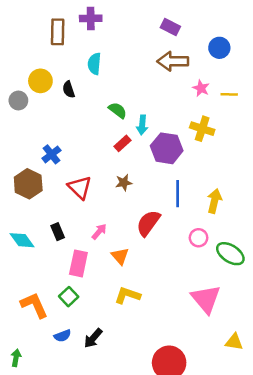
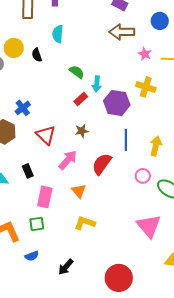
pink arrow: (99, 232) -> (68, 160), moved, size x1.5
green square: (69, 297) -> (37, 224), turned 35
black arrow: (93, 338) -> (66, 267), moved

